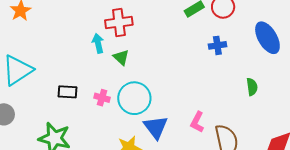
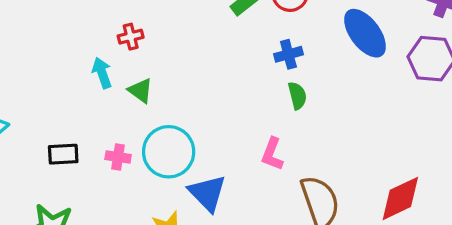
red cross: (119, 22) -> (131, 37), size x0.6
green semicircle: (252, 87) -> (297, 96), moved
pink L-shape: (197, 122) -> (272, 154), moved

